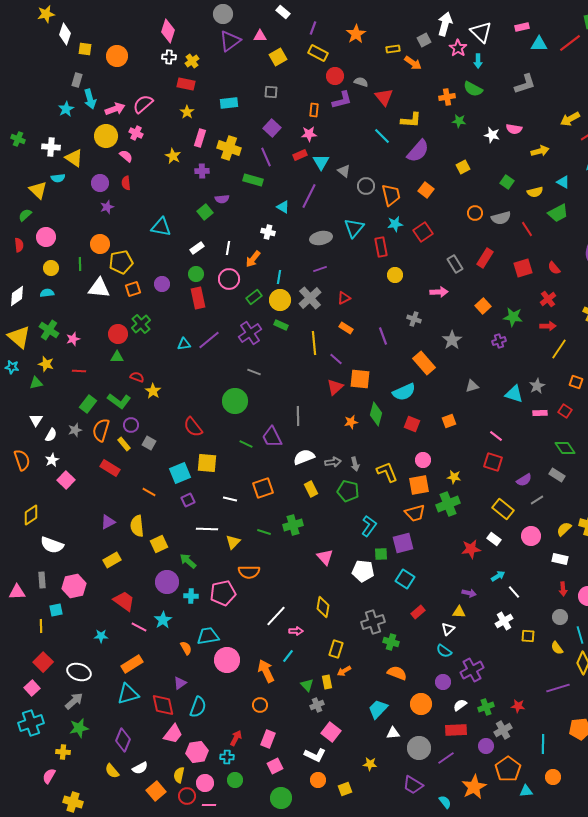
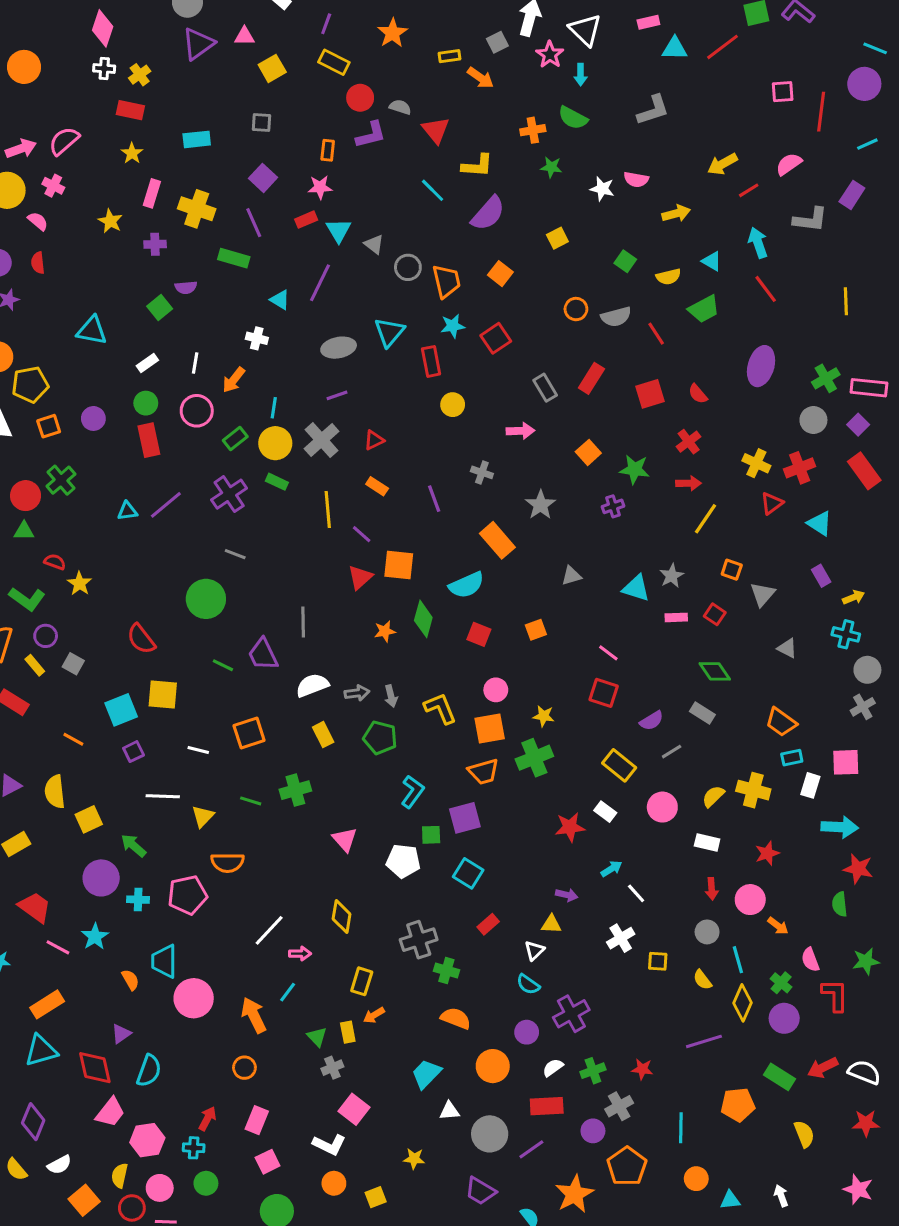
cyan trapezoid: (208, 636) -> (164, 961), turned -80
cyan triangle: (526, 791) -> (730, 1200), moved

